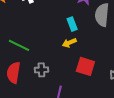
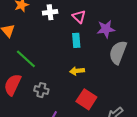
cyan rectangle: (72, 24) -> (76, 40), moved

